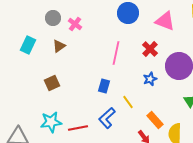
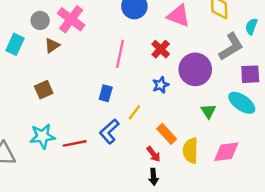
gray circle: (53, 18) -> (40, 20), moved
pink cross: (75, 24) -> (71, 19), size x1.6
yellow line: (128, 102) -> (134, 112), turned 72

